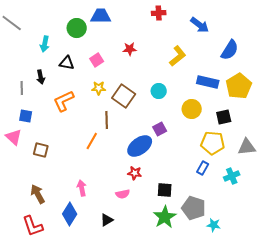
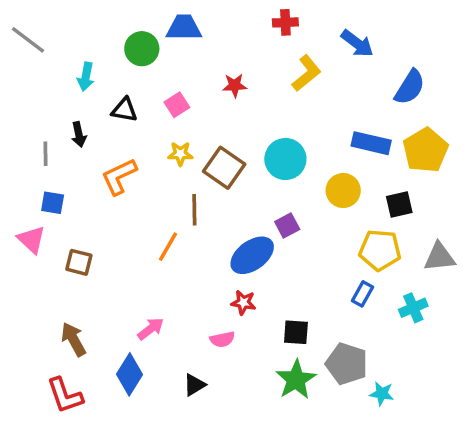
yellow L-shape: (178, 56) -> (306, 73), moved
cyan circle: (159, 91) -> (285, 159), size x1.5
pink arrow: (82, 188) -> (151, 329), turned 63

